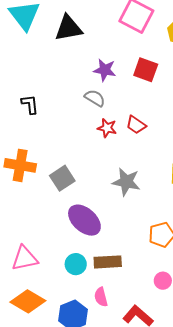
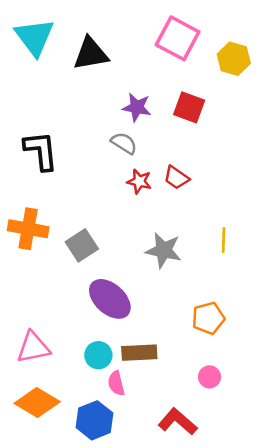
black L-shape: (30, 104) -> (41, 151), size x1.6
pink semicircle: (101, 297) -> (116, 383), moved

